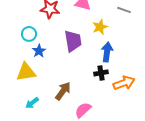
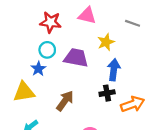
cyan circle: (29, 34) -> (47, 50), moved
purple trapezoid: (73, 41) -> (76, 58), turned -70
brown arrow: (63, 91) -> (65, 101), moved

